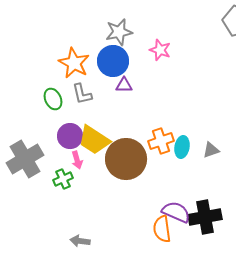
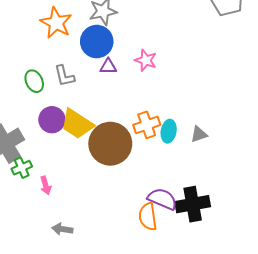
pink star: (160, 50) -> (146, 60), moved
orange star: (74, 63) -> (56, 23), moved
pink arrow: (77, 160) -> (46, 185), moved
green cross: (63, 179) -> (22, 168), moved

